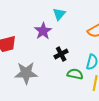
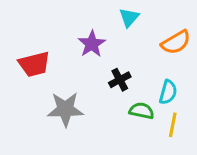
cyan triangle: (59, 14) -> (129, 17), moved

